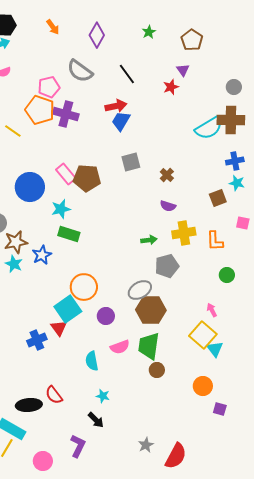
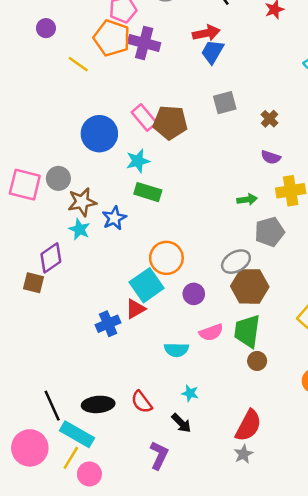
red triangle: (59, 328) -> (135, 309), turned 36
cyan semicircle: (92, 361) -> (176, 350), turned -78
red semicircle: (54, 395) -> (142, 402), moved
red semicircle: (176, 456) -> (248, 426), moved
pink circle: (43, 461) -> (89, 474), moved

